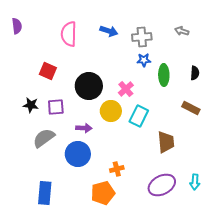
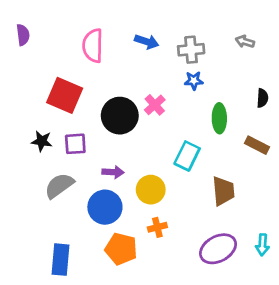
red square: (48, 71) -> (65, 95), size x1.5
green ellipse: (164, 75) -> (219, 118), moved
pink cross: (126, 89) -> (155, 105), moved
yellow circle: (111, 111) -> (151, 190), moved
orange pentagon: (103, 193) -> (121, 249), moved, turned 30

